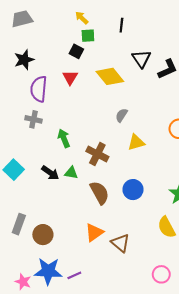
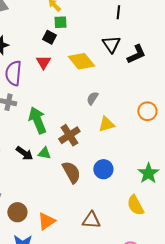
black line: (121, 25) -> (118, 12), moved
green arrow: (64, 138) -> (37, 120), size x1.5
brown cross: (97, 154) -> (69, 135), turned 30
orange triangle: (94, 232) -> (46, 221), moved
brown triangle: (120, 243) -> (91, 220), turned -36

